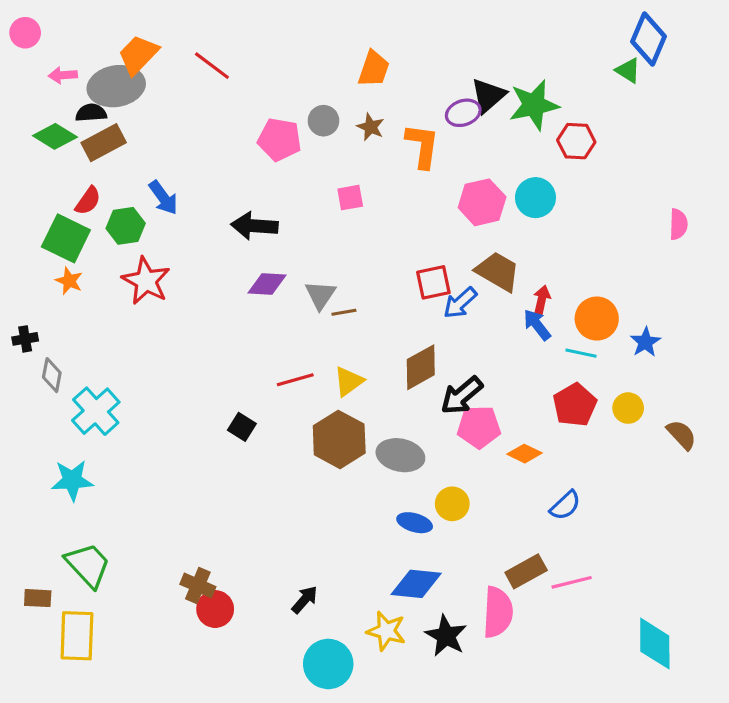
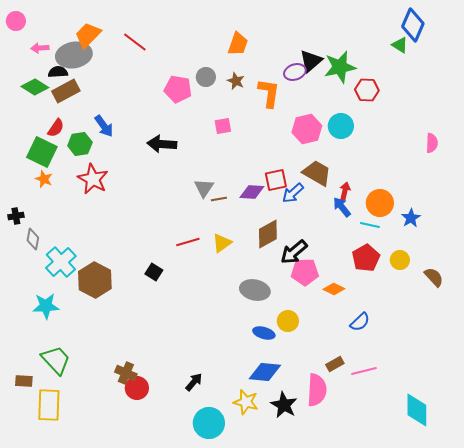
purple diamond: (267, 284) -> (252, 192), moved
brown hexagon: (339, 439) -> (95, 280), moved
brown rectangle: (526, 571) -> (335, 364), size x0.7

